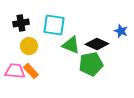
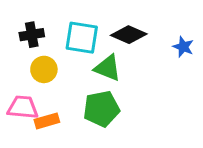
black diamond: (97, 44) -> (129, 35), moved
green pentagon: (91, 64) -> (101, 109), moved
orange rectangle: (31, 71) -> (47, 121), moved, turned -63

